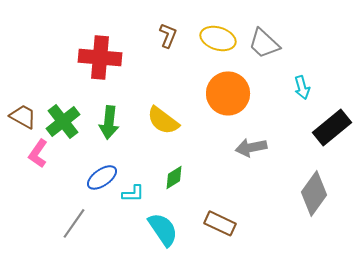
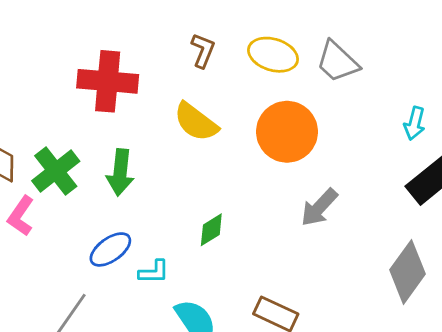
cyan arrow: (302, 87) -> (415, 123), moved, turned 30
yellow semicircle: (163, 120) -> (196, 122), moved
gray arrow: (251, 147) -> (319, 207), turned -36
green diamond: (174, 177) -> (211, 230), moved

